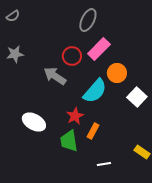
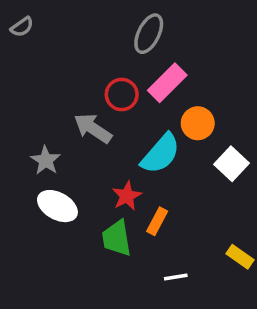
gray star: (15, 54) -> (46, 160), moved, turned -30

